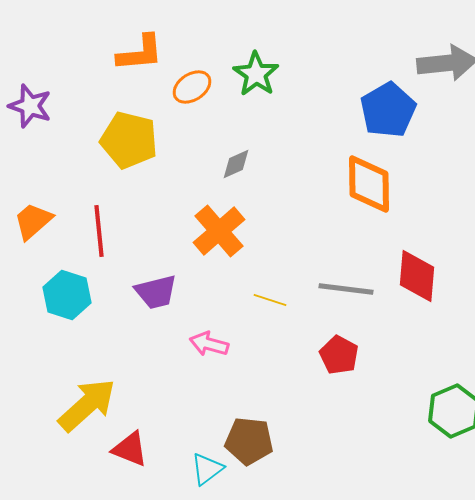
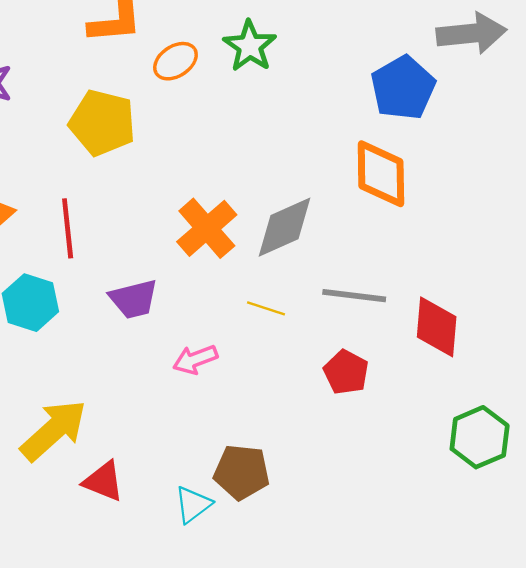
gray diamond: (236, 164) -> (285, 227), moved, size x1.8
red diamond: (417, 276) -> (437, 327), moved
pink arrow: (209, 344) -> (195, 359), turned -36

